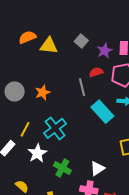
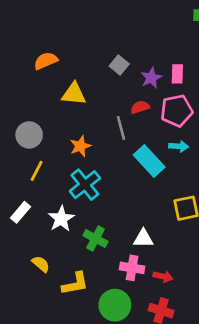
yellow triangle: (49, 46) -> (74, 94), moved
orange star: (43, 92) -> (80, 146), moved
yellow line: (25, 129) -> (37, 171), moved
white triangle: (97, 168) -> (143, 238), turned 35

